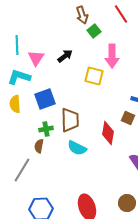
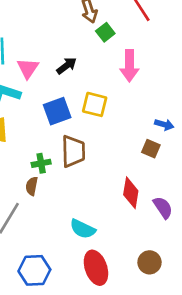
yellow square: (94, 76) -> (95, 104), moved
blue square: (45, 99) -> (57, 111), moved
red diamond: (108, 133) -> (131, 193), moved
cyan semicircle: (77, 148) -> (83, 229), moved

